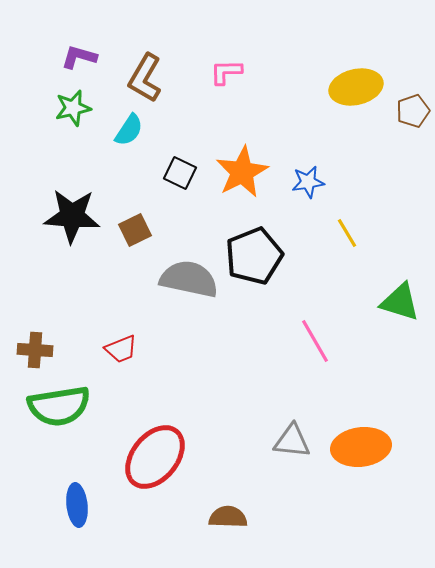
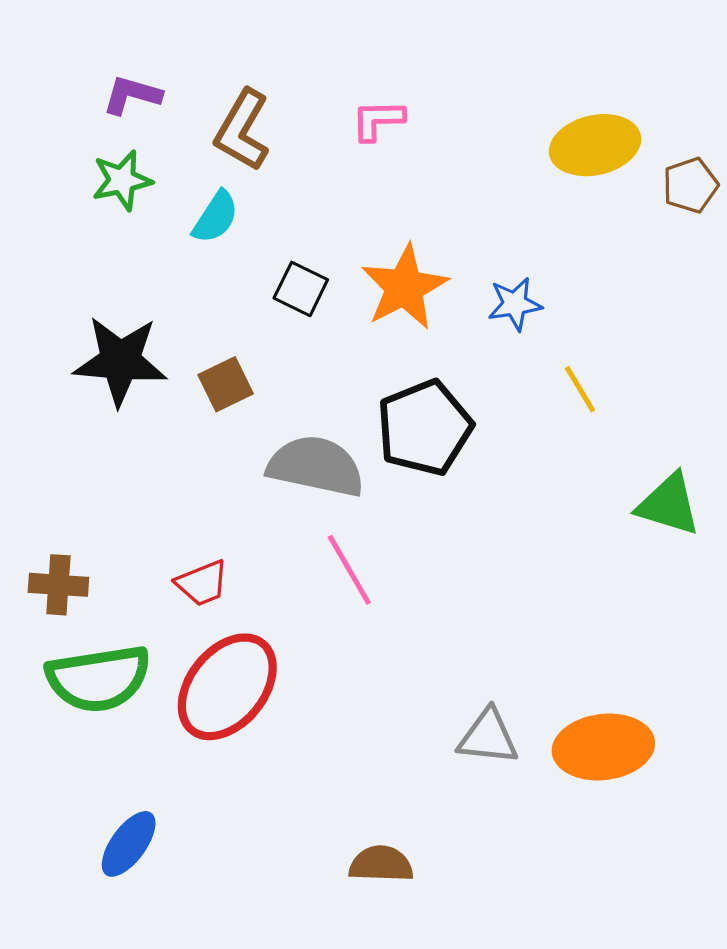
pink line: (315, 341) -> (349, 570), moved
red ellipse: (155, 457) -> (227, 687), moved
blue ellipse: (77, 505) -> (129, 844), turned 42

